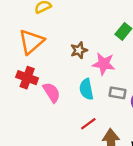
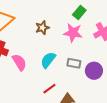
pink star: (104, 64) -> (73, 33), moved
cyan semicircle: (86, 89) -> (48, 60), turned 48

